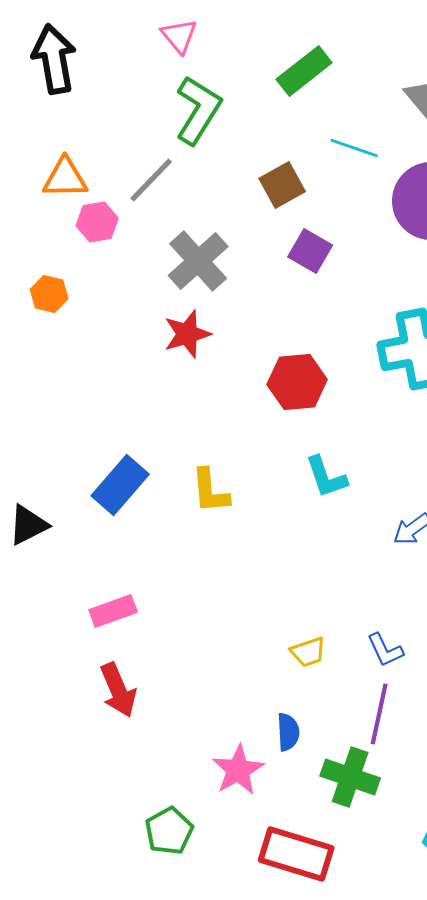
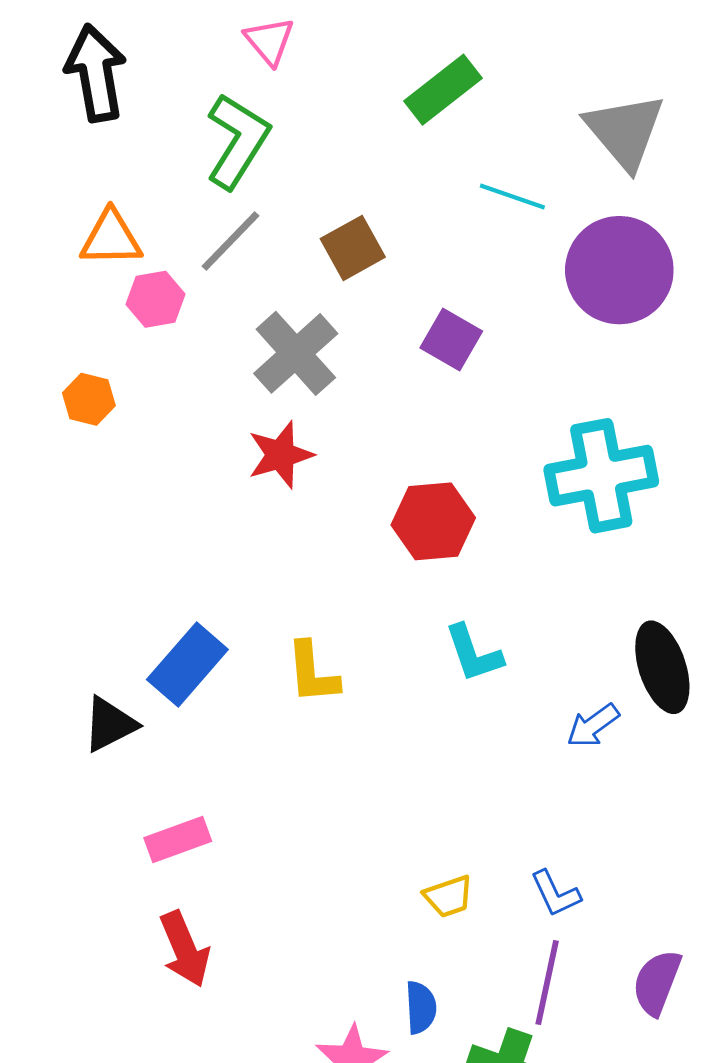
green L-shape: (198, 110) -> (237, 141), moved
brown square: (282, 185) -> (353, 248), moved
black triangle: (28, 525) -> (110, 724), moved

